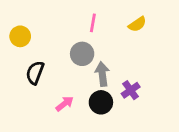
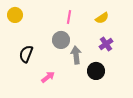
yellow circle: (20, 36) -> (15, 15), moved
purple cross: (131, 90) -> (106, 44), moved
black circle: (101, 102) -> (96, 71), moved

